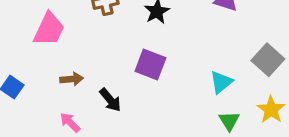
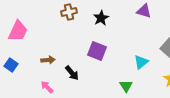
pink trapezoid: (49, 29) -> (18, 31), moved
green triangle: (229, 121) -> (126, 86), moved

